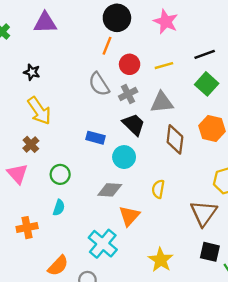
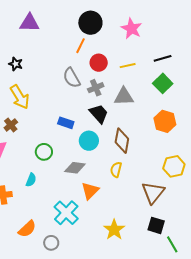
brown diamond: (175, 139) -> (122, 141), moved
green circle: (60, 174) -> (44, 152), moved

